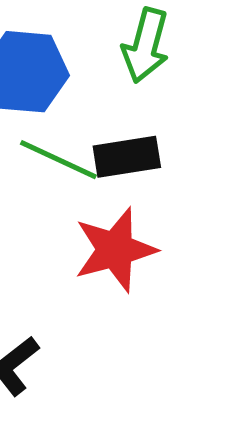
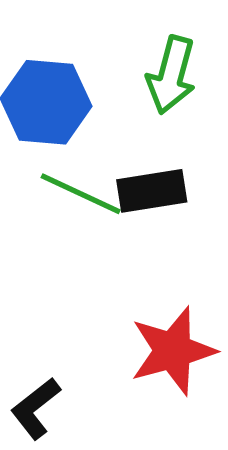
red star: (115, 250) -> (173, 351), moved

